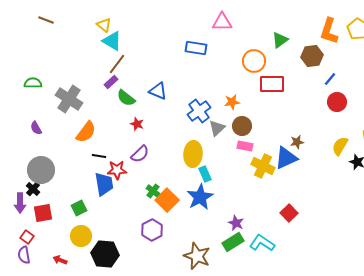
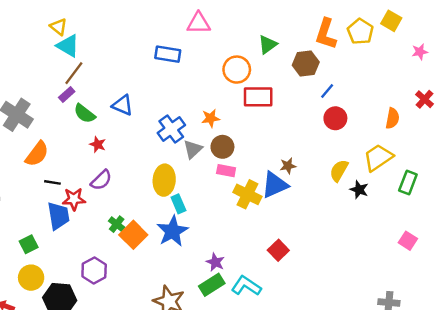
purple hexagon: (152, 230) -> (94, 270), moved

